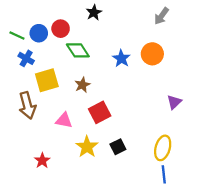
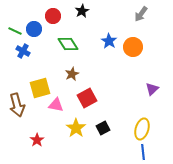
red circle: (61, 29) -> (53, 16), moved
blue star: (121, 58) -> (109, 41), moved
yellow square: (47, 80) -> (40, 88), moved
brown arrow: (27, 105) -> (17, 105), moved

